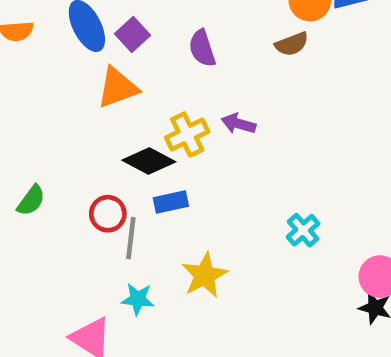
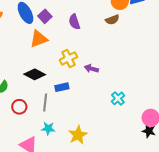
purple arrow: (238, 124) -> (91, 69), moved
black diamond: (149, 161) -> (35, 74), moved
red circle: (108, 214) -> (19, 107), moved
yellow star: (205, 275) -> (78, 135), moved

